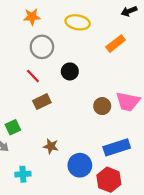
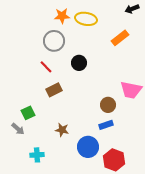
orange star: (32, 17) -> (62, 16), moved
brown circle: (102, 106) -> (108, 105), moved
blue rectangle: (117, 147) -> (106, 125), moved, size x0.6

